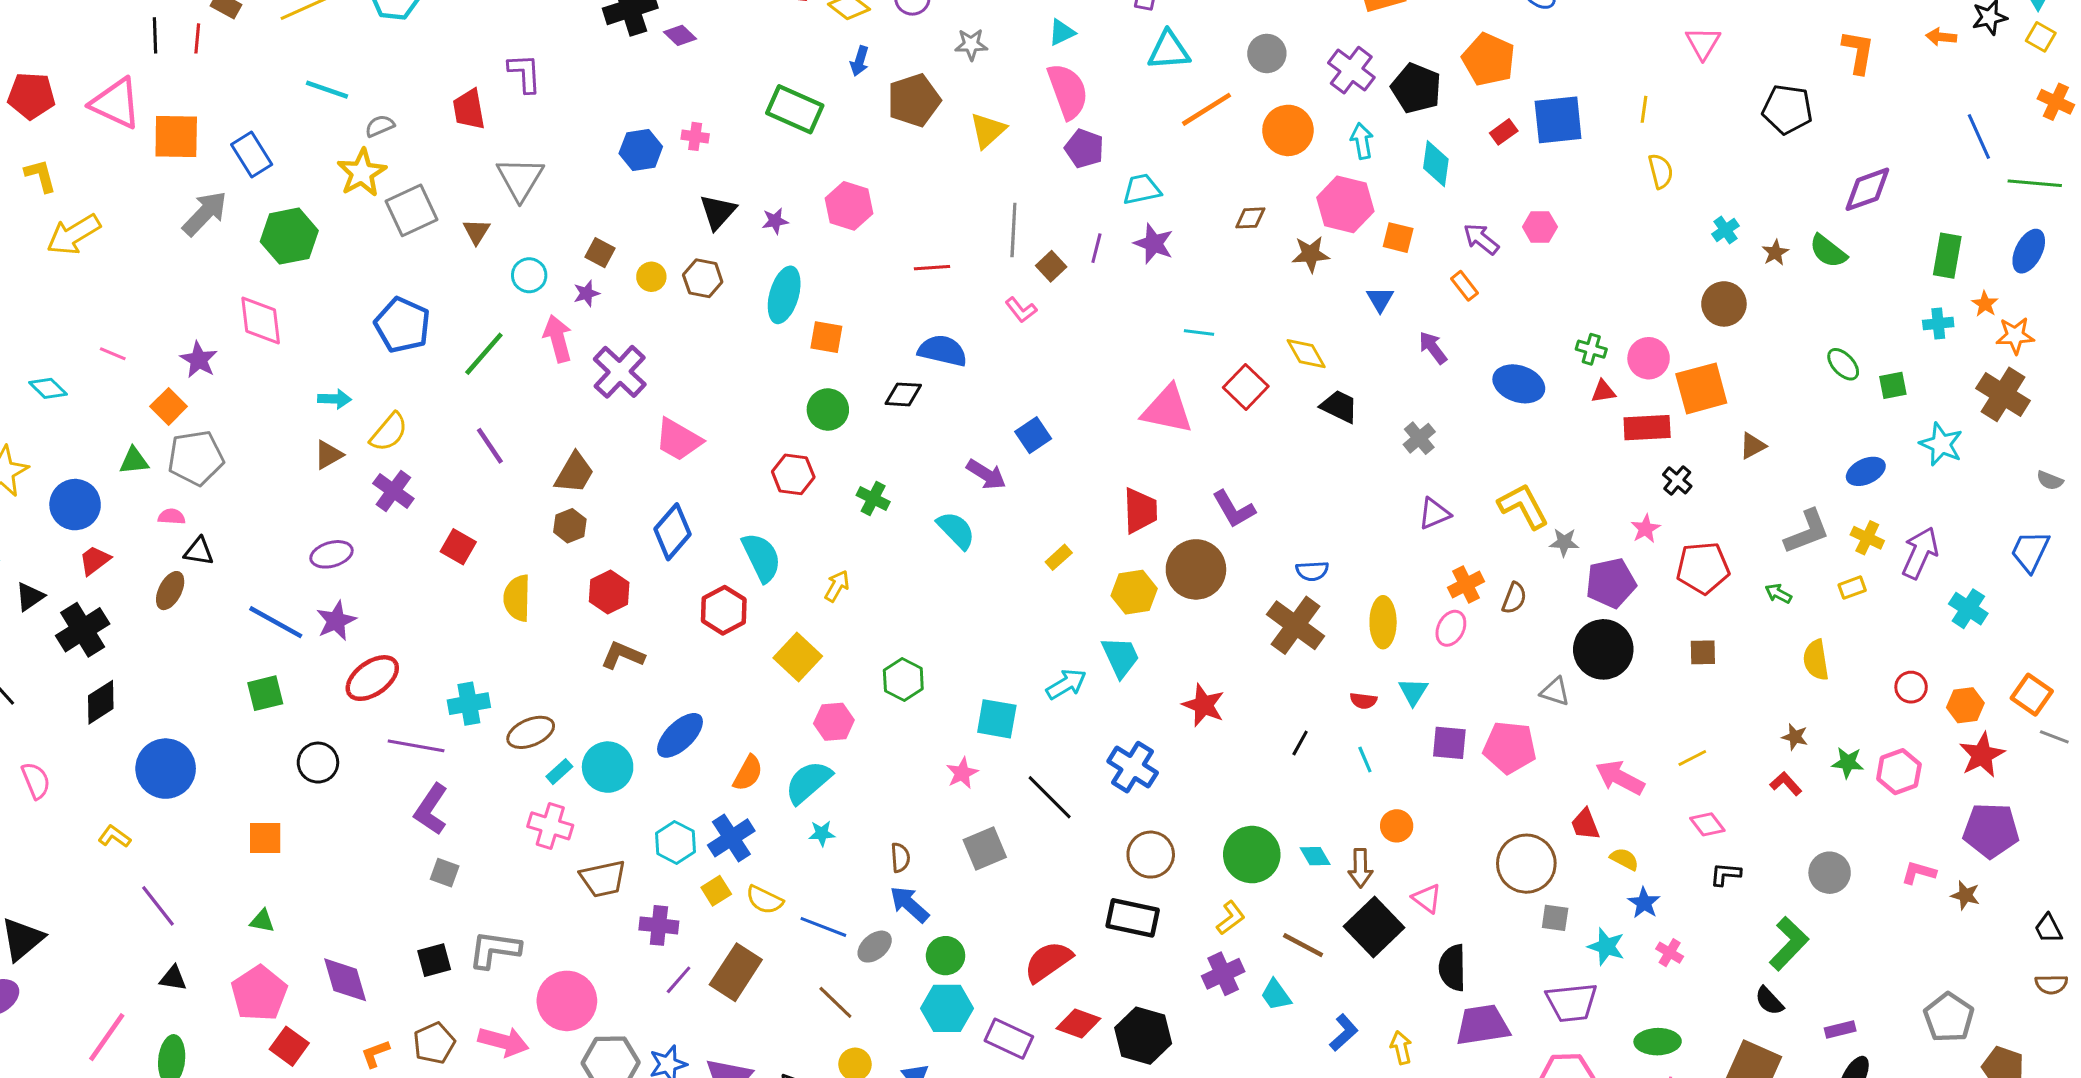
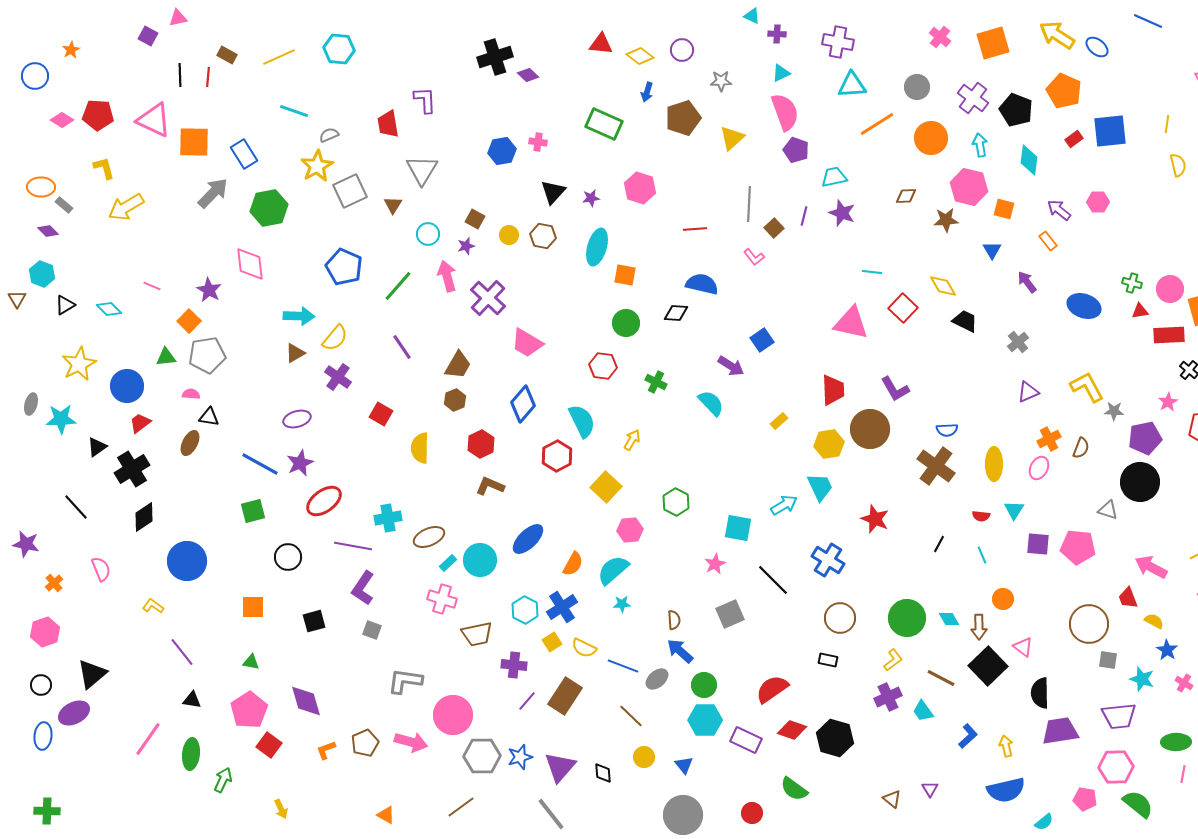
cyan arrow: (335, 399) -> (299, 316), size x1.4
black rectangle: (1133, 918) -> (828, 660), size x0.6
black square: (434, 960) -> (314, 621), moved

